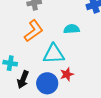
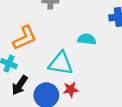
orange L-shape: (34, 31) -> (25, 38), moved

